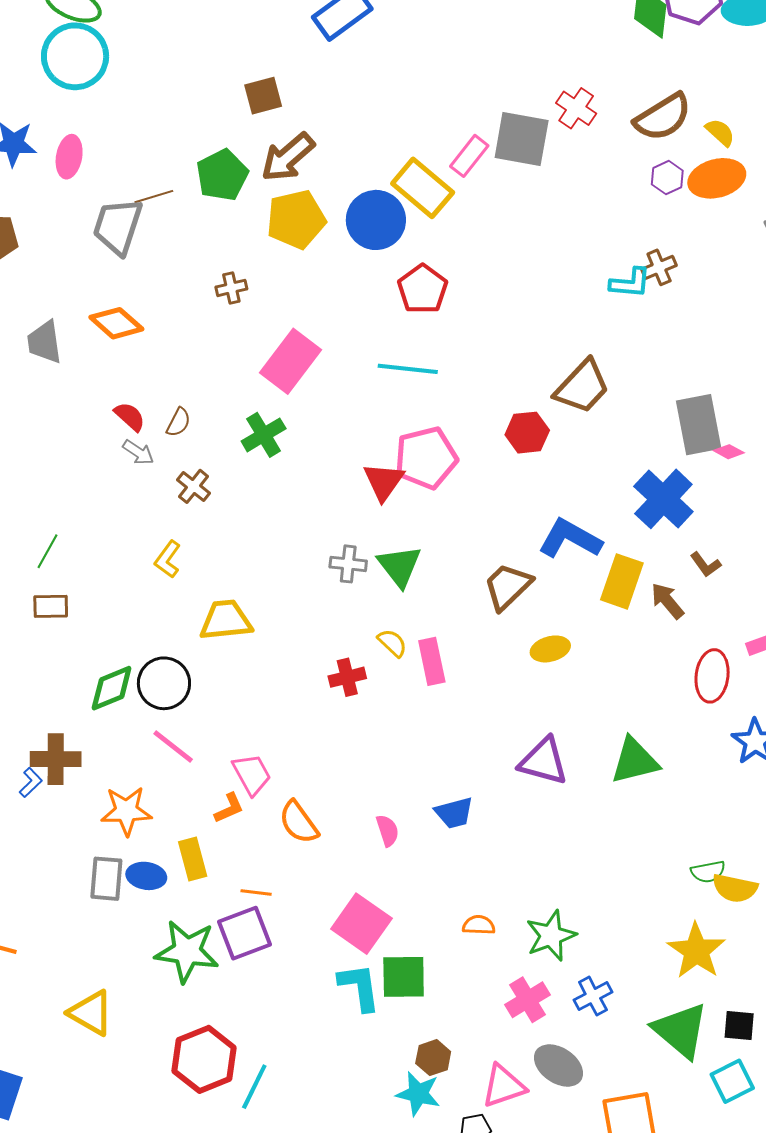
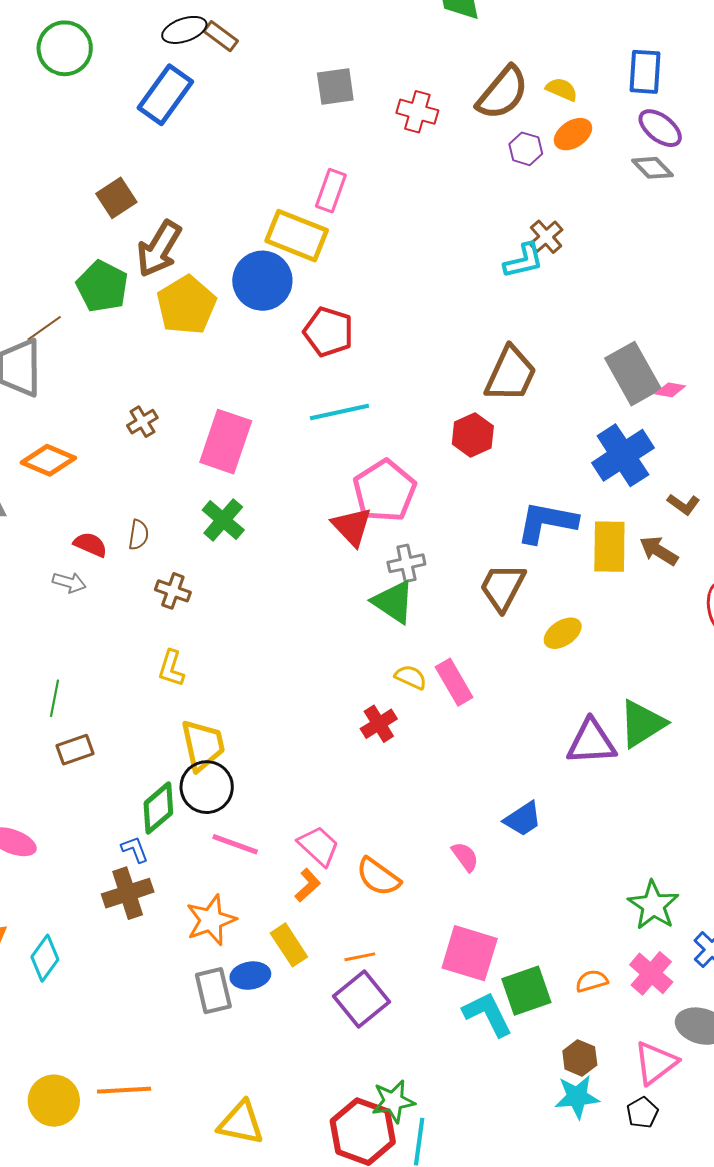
gray square: (522, 139) -> (335, 87), moved, size x0.7
orange ellipse: (717, 178) -> (573, 134), size x0.7
brown cross: (231, 288) -> (142, 422), moved
gray arrow: (138, 452) -> (69, 582), moved
blue cross: (663, 499) -> (623, 455), turned 32
gray cross: (348, 564) -> (406, 563), moved
yellow trapezoid: (226, 620) -> (203, 745), moved, turned 102
green triangle: (635, 761) -> (642, 724), moved
blue L-shape: (31, 782) -> (135, 849), moved, turned -48
orange semicircle: (479, 925) -> (592, 981), moved
green star: (187, 951) -> (393, 1101), moved, size x0.7

